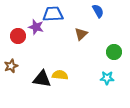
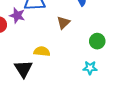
yellow semicircle: (60, 75) -> (42, 51), moved
black triangle: (42, 79) -> (23, 69), turned 48

